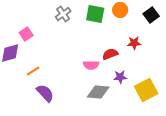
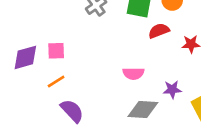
pink square: (26, 34) -> (56, 51), moved, turned 32
red semicircle: (110, 54) -> (159, 31), moved

